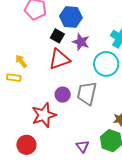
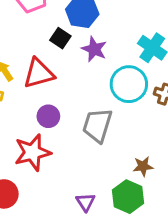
red triangle: (59, 59) -> (39, 73), moved
purple circle: (63, 95) -> (48, 116), moved

